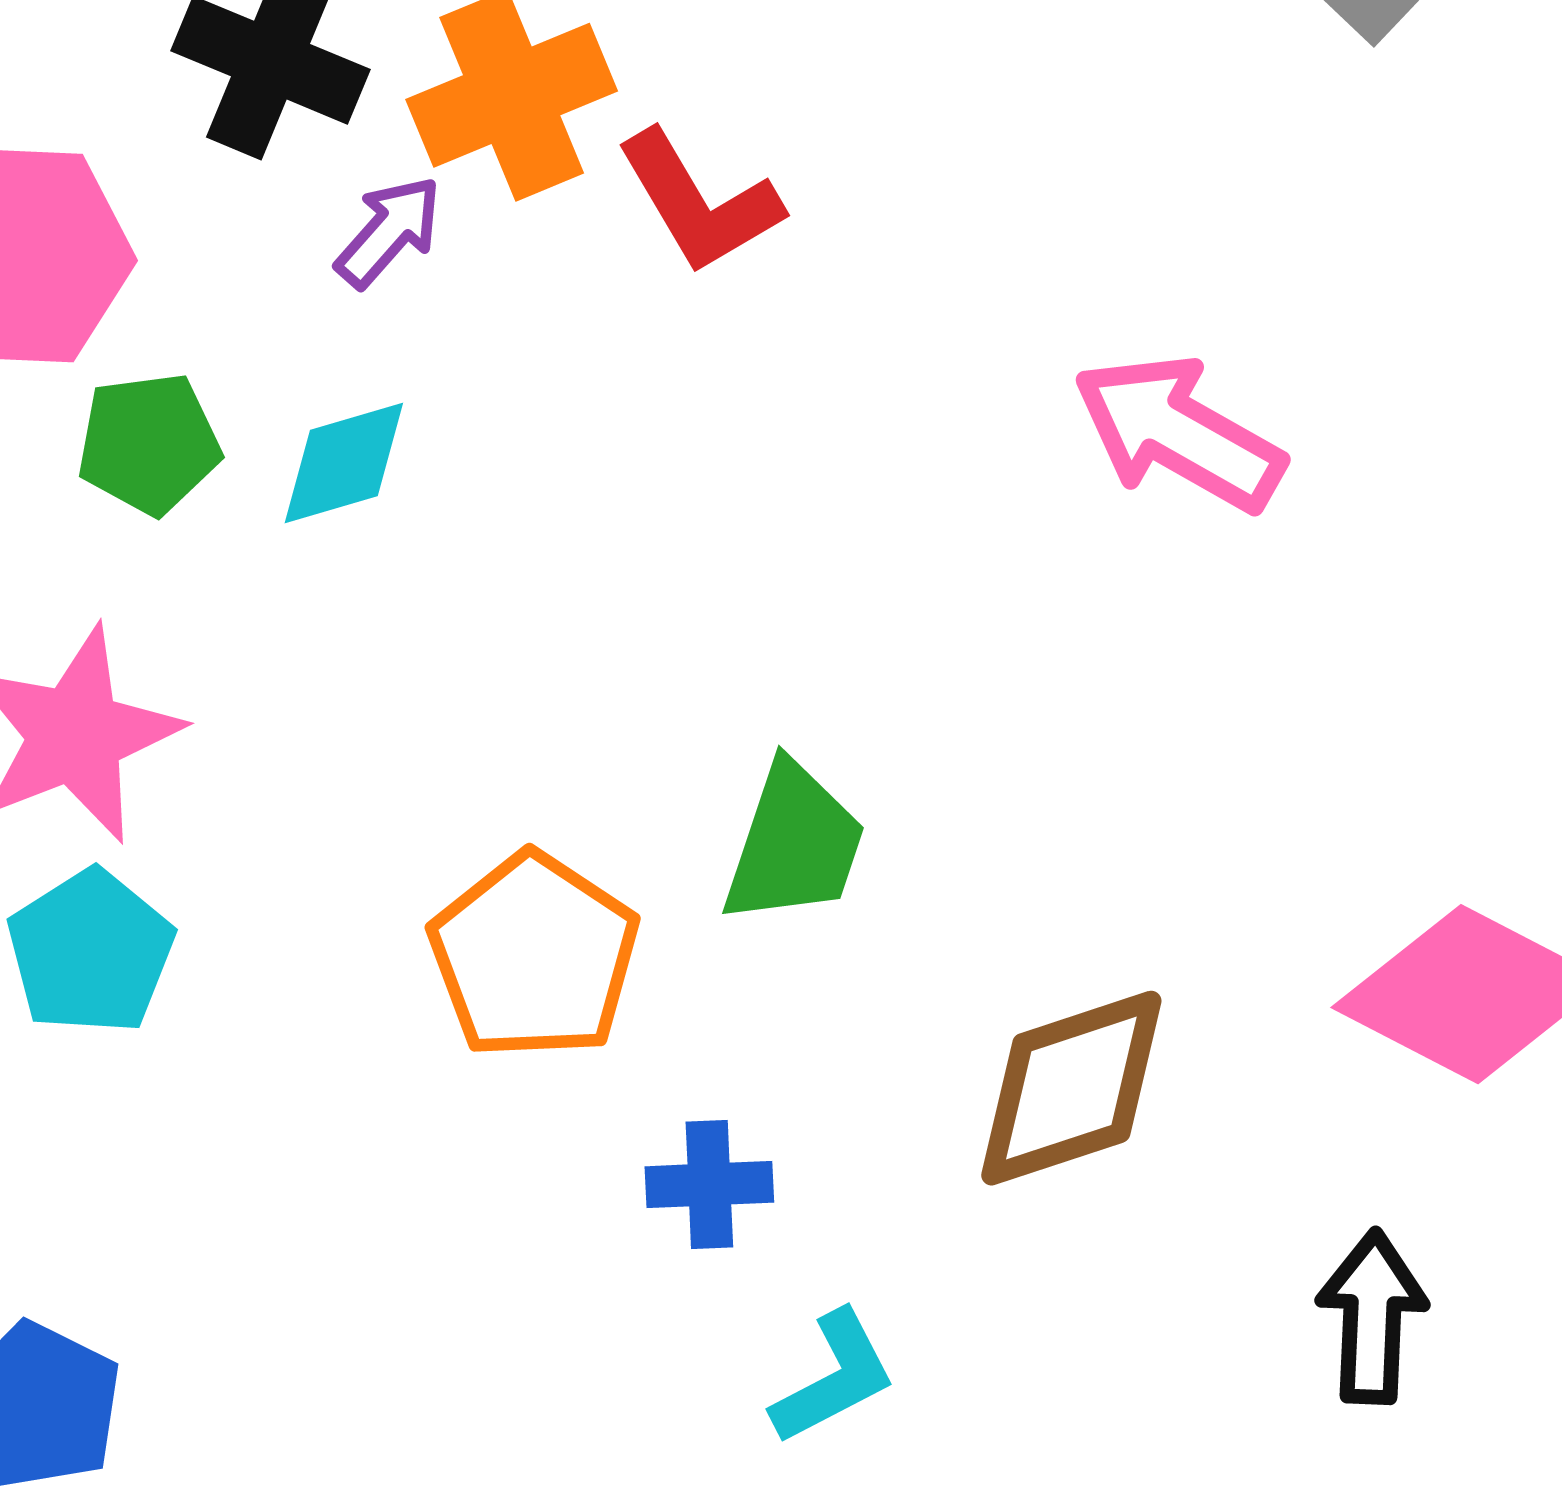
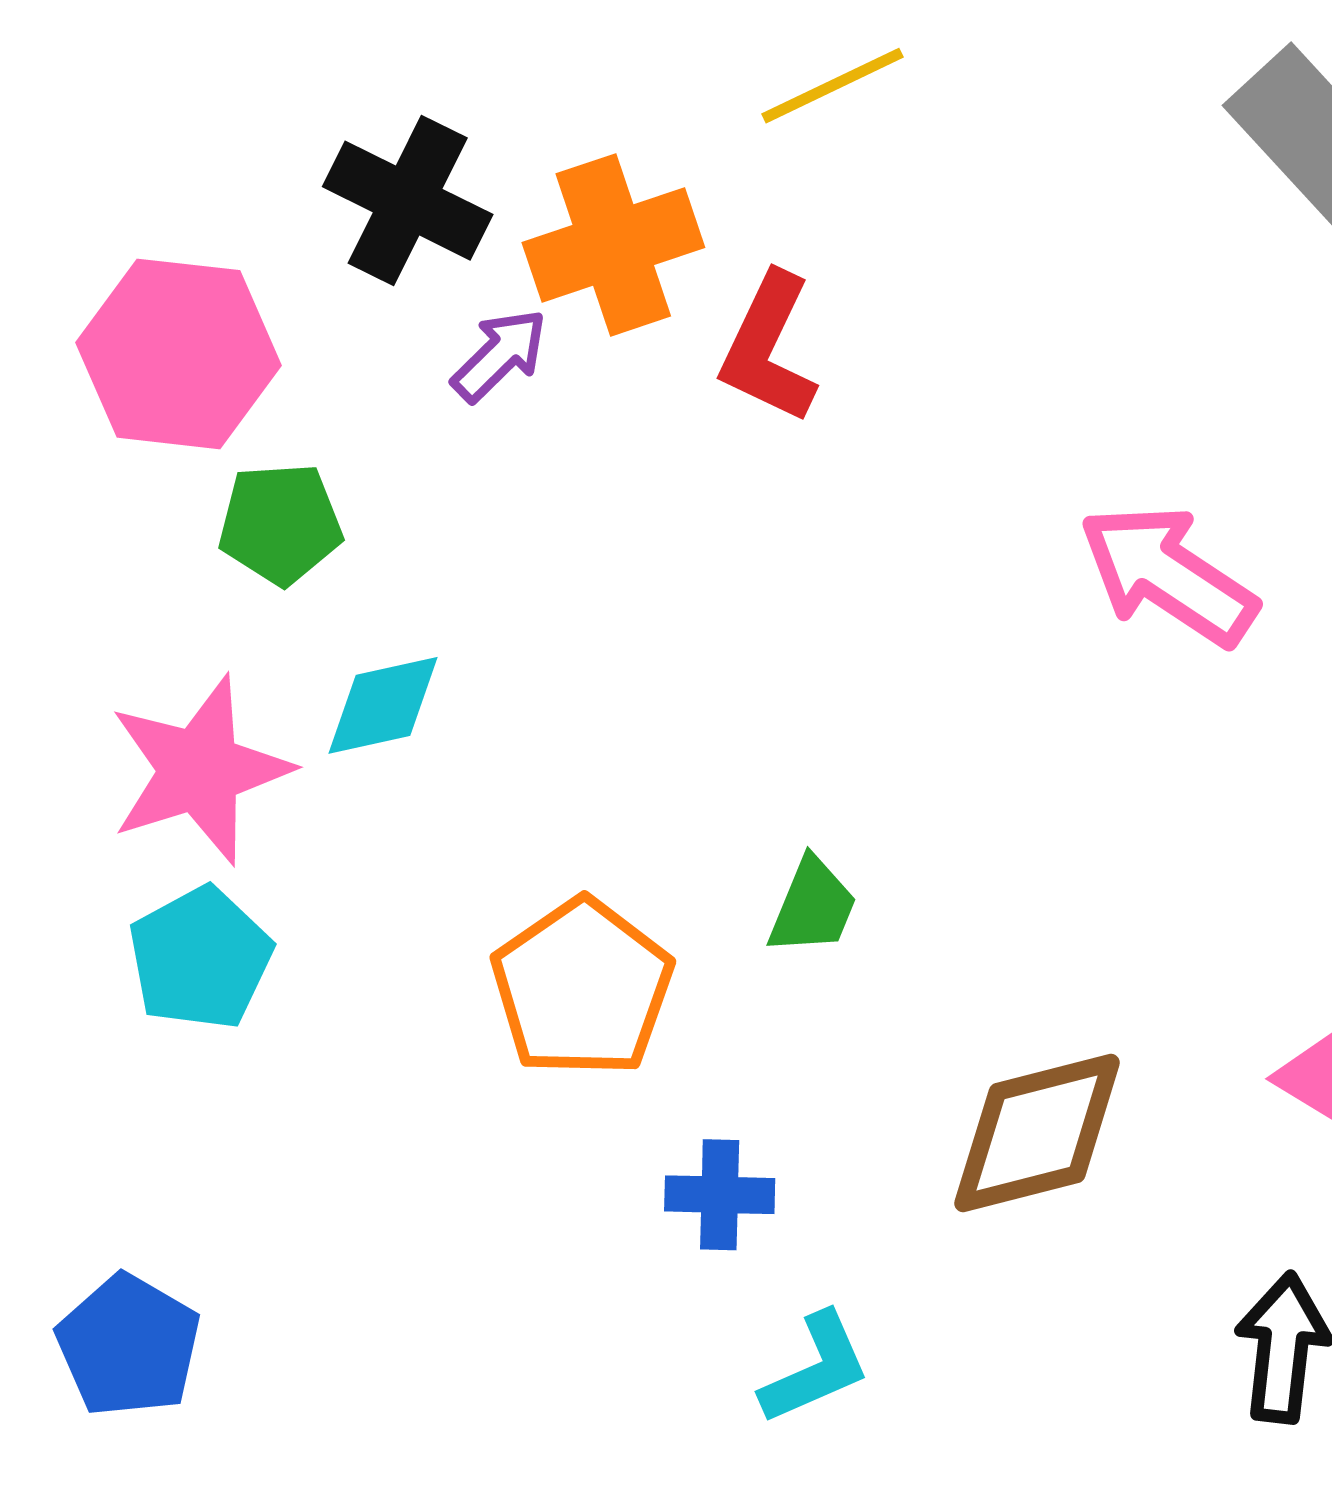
red L-shape: (699, 202) -> (769, 348), turned 52
cyan diamond: (344, 463) -> (383, 705), moved
green trapezoid: (794, 844) -> (813, 906), size x0.7

